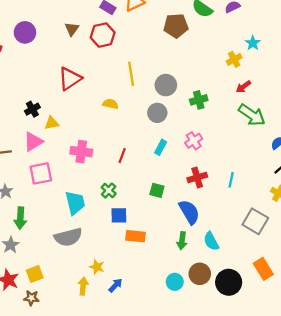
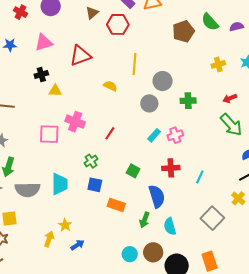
brown pentagon: (176, 26) -> (183, 31), turned -30
yellow cross: (234, 59) -> (218, 64), moved
pink triangle: (33, 142) -> (44, 43), moved
cyan rectangle: (161, 147) -> (154, 135), moved
pink square: (41, 173) -> (49, 134), moved
cyan trapezoid: (75, 203) -> (60, 184), moved
orange rectangle: (136, 236) -> (116, 205), moved
gray semicircle: (68, 237) -> (28, 190), moved

